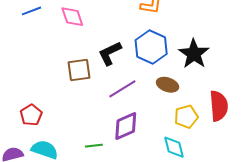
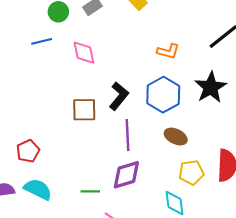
black L-shape: (110, 53) -> (119, 96), turned 148
black star: (194, 54) -> (211, 87), moved
purple line: (122, 89) -> (128, 135), turned -68

